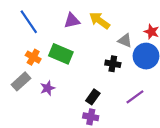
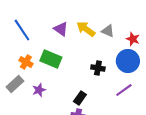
purple triangle: (72, 21) -> (61, 29), turned 49
gray triangle: (125, 41) -> (108, 31), moved
purple line: (135, 97) -> (124, 90), moved

